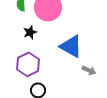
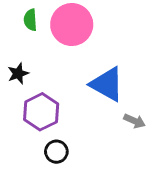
black star: (30, 32) -> (18, 74), moved

